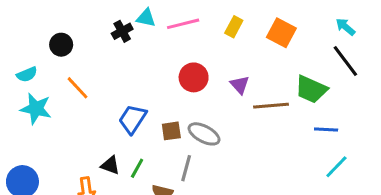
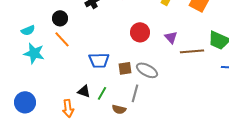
black circle: (61, 45) -> (60, 18), moved
blue trapezoid: (133, 119) -> (99, 60), turned -125

